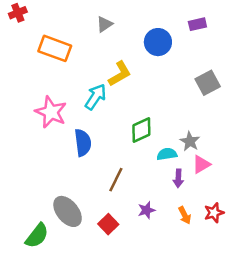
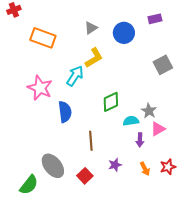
gray triangle: (104, 24) -> (91, 28), moved
brown line: (116, 180) -> (91, 141), turned -30

